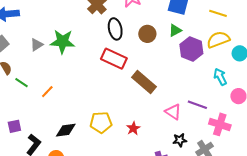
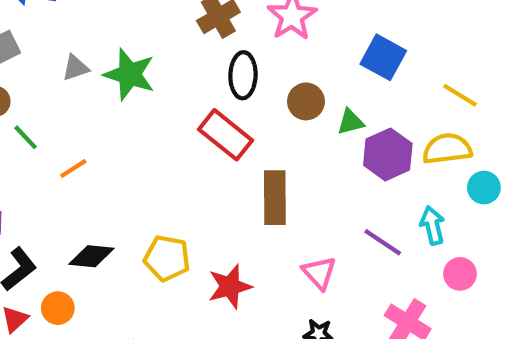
green triangle: (175, 30) -> (351, 122), moved
brown rectangle: (144, 82) -> (275, 198), turned 35
purple line: (197, 105) -> (383, 242), moved
red star: (133, 128) -> (230, 286), size x1.5

